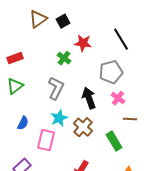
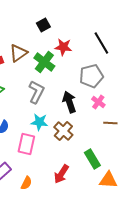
brown triangle: (38, 19) -> (18, 53), moved
green cross: (64, 58) -> (44, 62), size x1.5
cyan star: (59, 118) -> (39, 122), turned 30
green rectangle: (114, 141) -> (92, 159), moved

